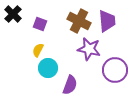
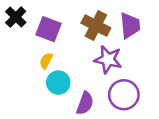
purple square: (40, 24) -> (49, 29), size x1.5
purple circle: (115, 70) -> (124, 95), moved

